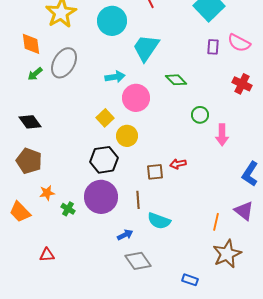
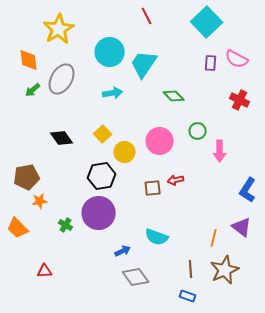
cyan circle: (112, 21) -> (110, 52), moved
pink circle: (136, 98) -> (160, 141), moved
black diamond: (30, 122) -> (62, 138), moved
brown pentagon: (29, 161) -> (27, 177), turned -30
orange star: (47, 193) -> (40, 201), moved
brown line: (138, 200) -> (191, 269), moved

